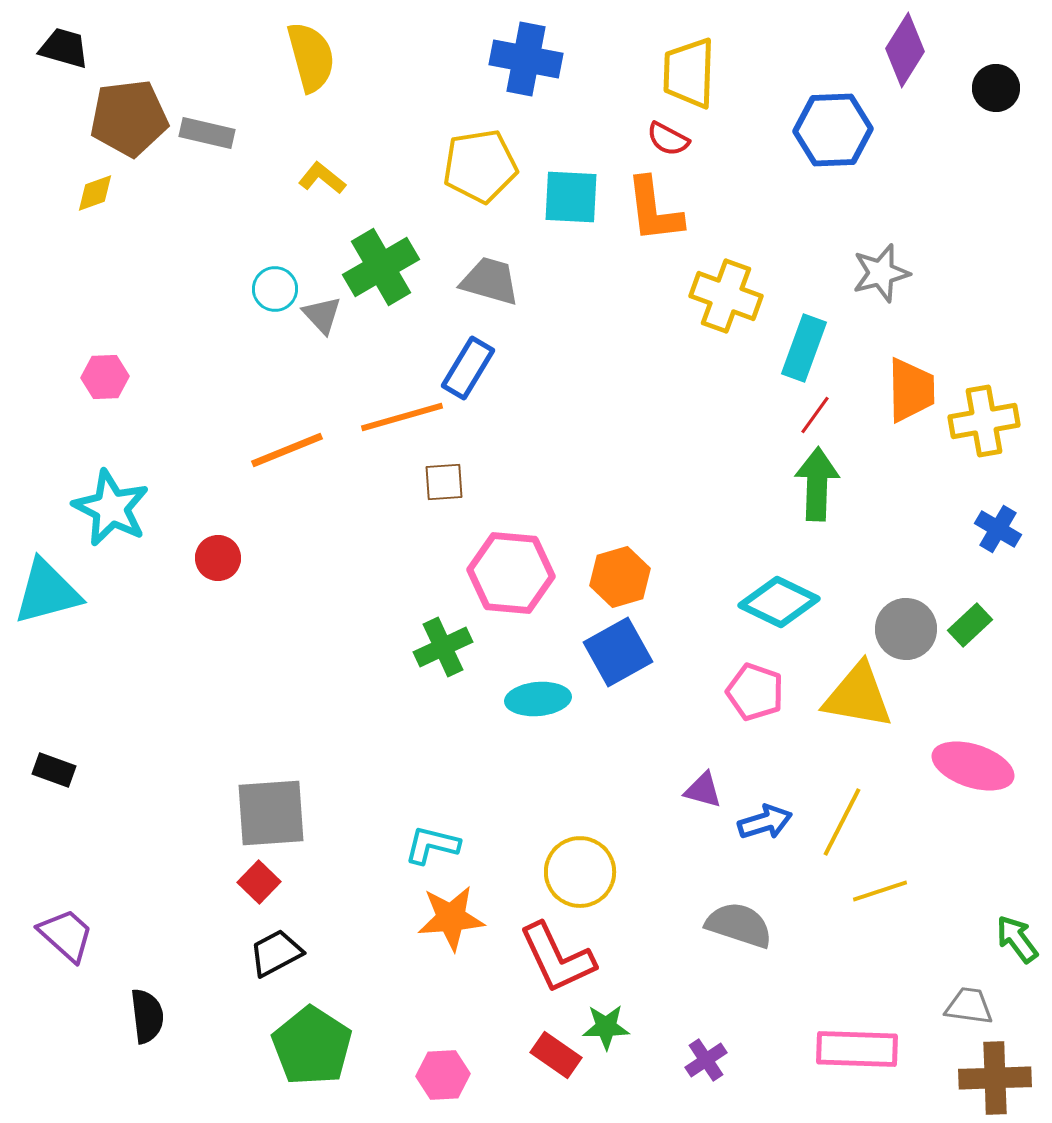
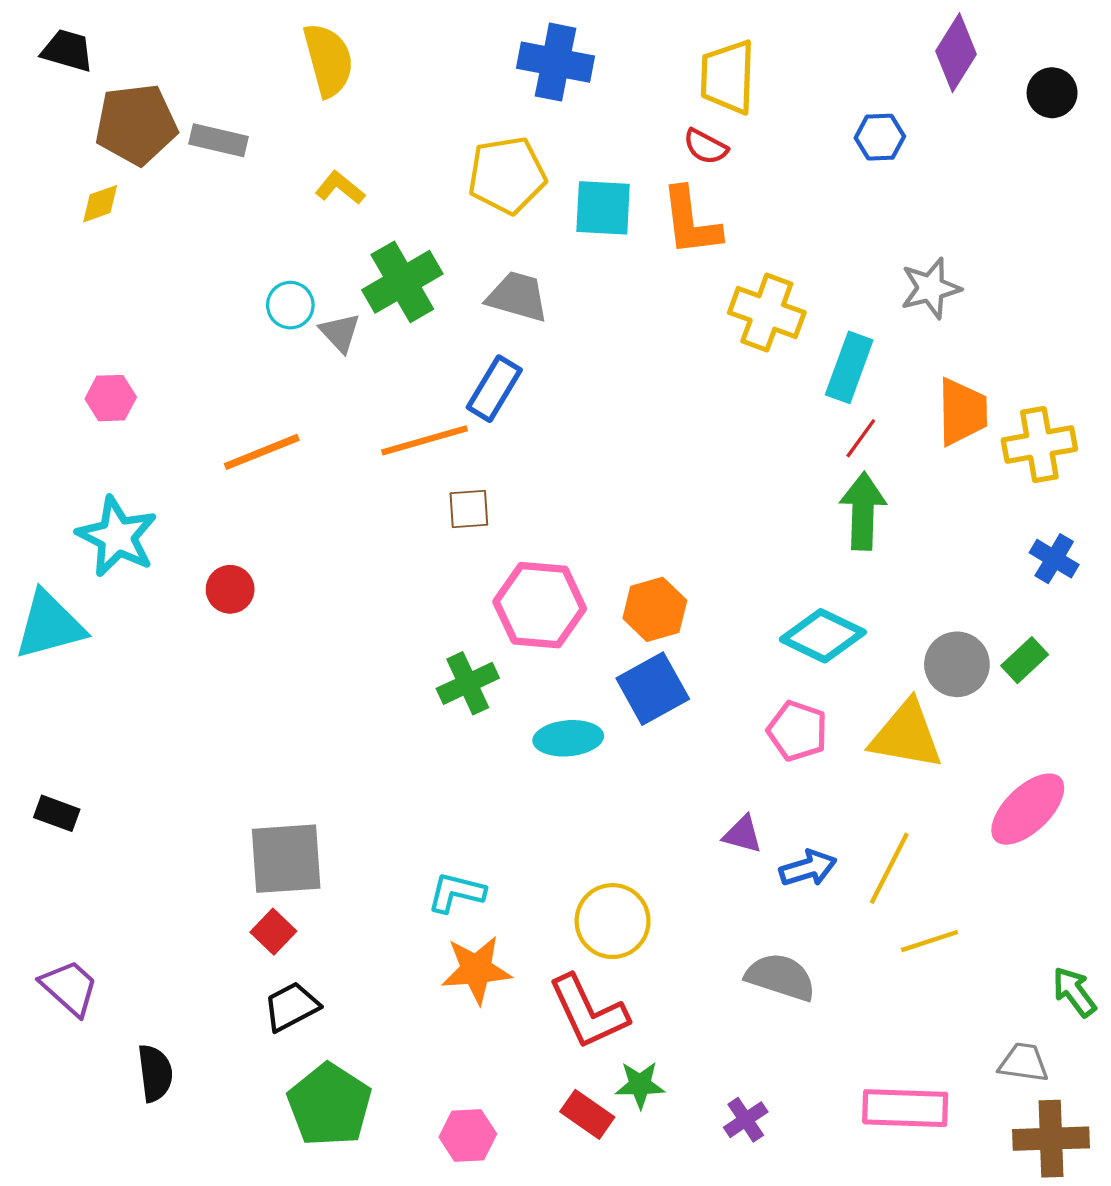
blue hexagon: (833, 130) -> (880, 137), size x0.6
orange line: (287, 450) -> (262, 452), moved
pink ellipse: (973, 766) -> (1028, 809), turned -62

